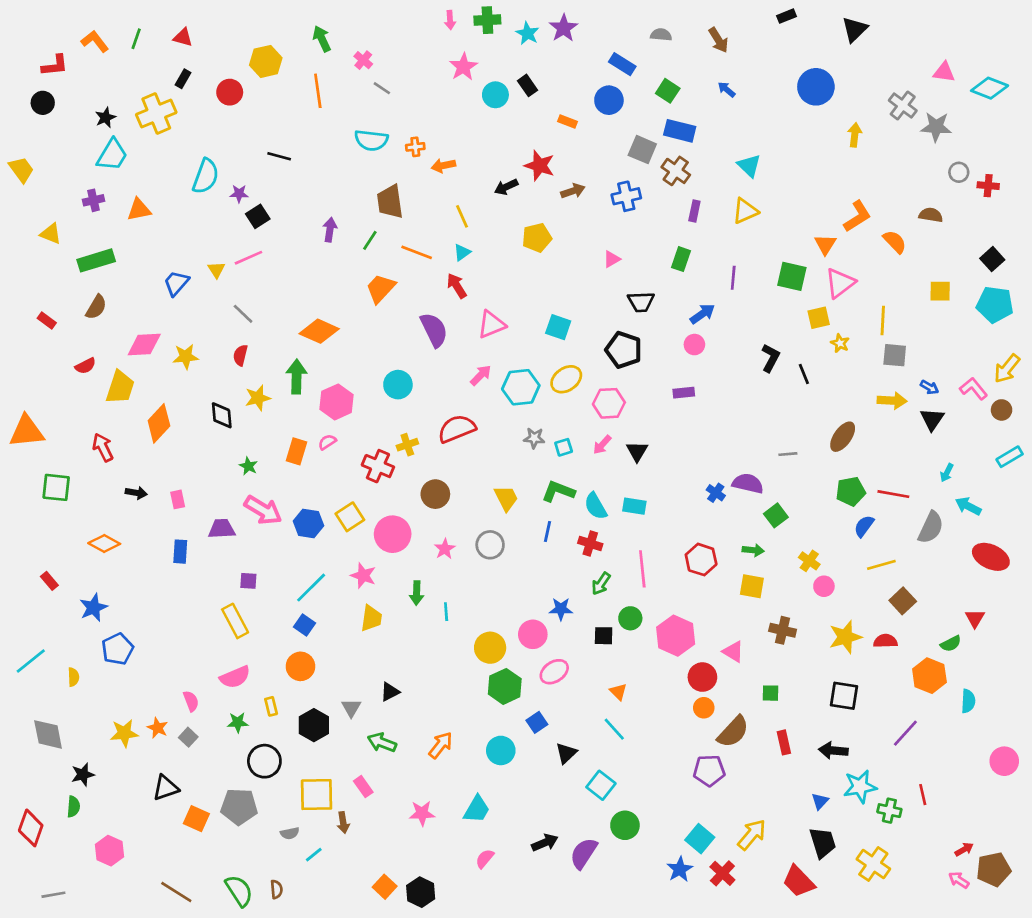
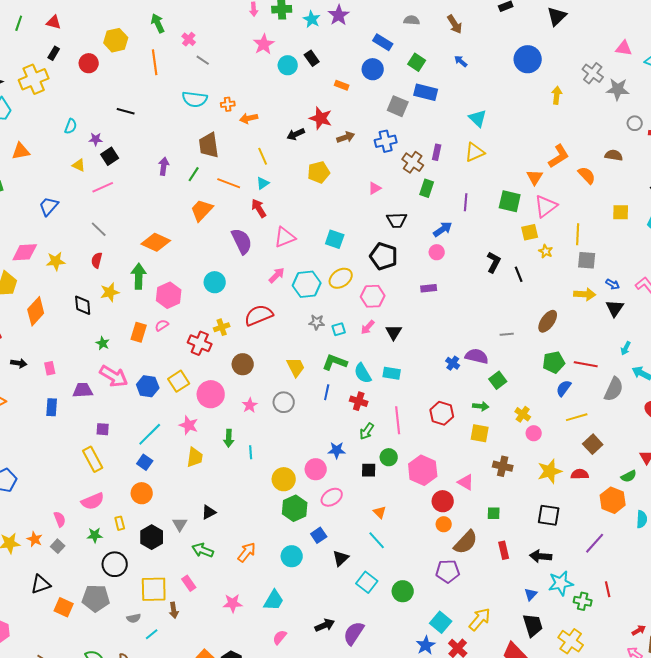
brown cross: (676, 171) -> (413, 162), moved
cyan semicircle: (206, 176) -> (71, 126), size x0.6
yellow triangle: (216, 270) -> (79, 165), moved, turned -32
green circle: (625, 825) -> (403, 591), moved

